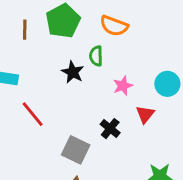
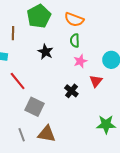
brown line: (25, 30) -> (13, 33), moved
green semicircle: (96, 56) -> (75, 41), moved
gray square: (76, 150) -> (35, 107), moved

